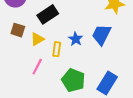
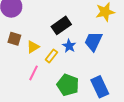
black rectangle: (48, 14) -> (61, 25), moved
yellow rectangle: (57, 49) -> (51, 56), turned 32
blue rectangle: (107, 83) -> (100, 87), turned -55

